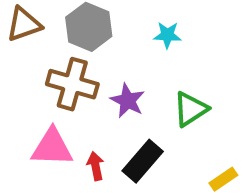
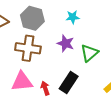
purple star: (128, 101) -> (66, 43), moved

